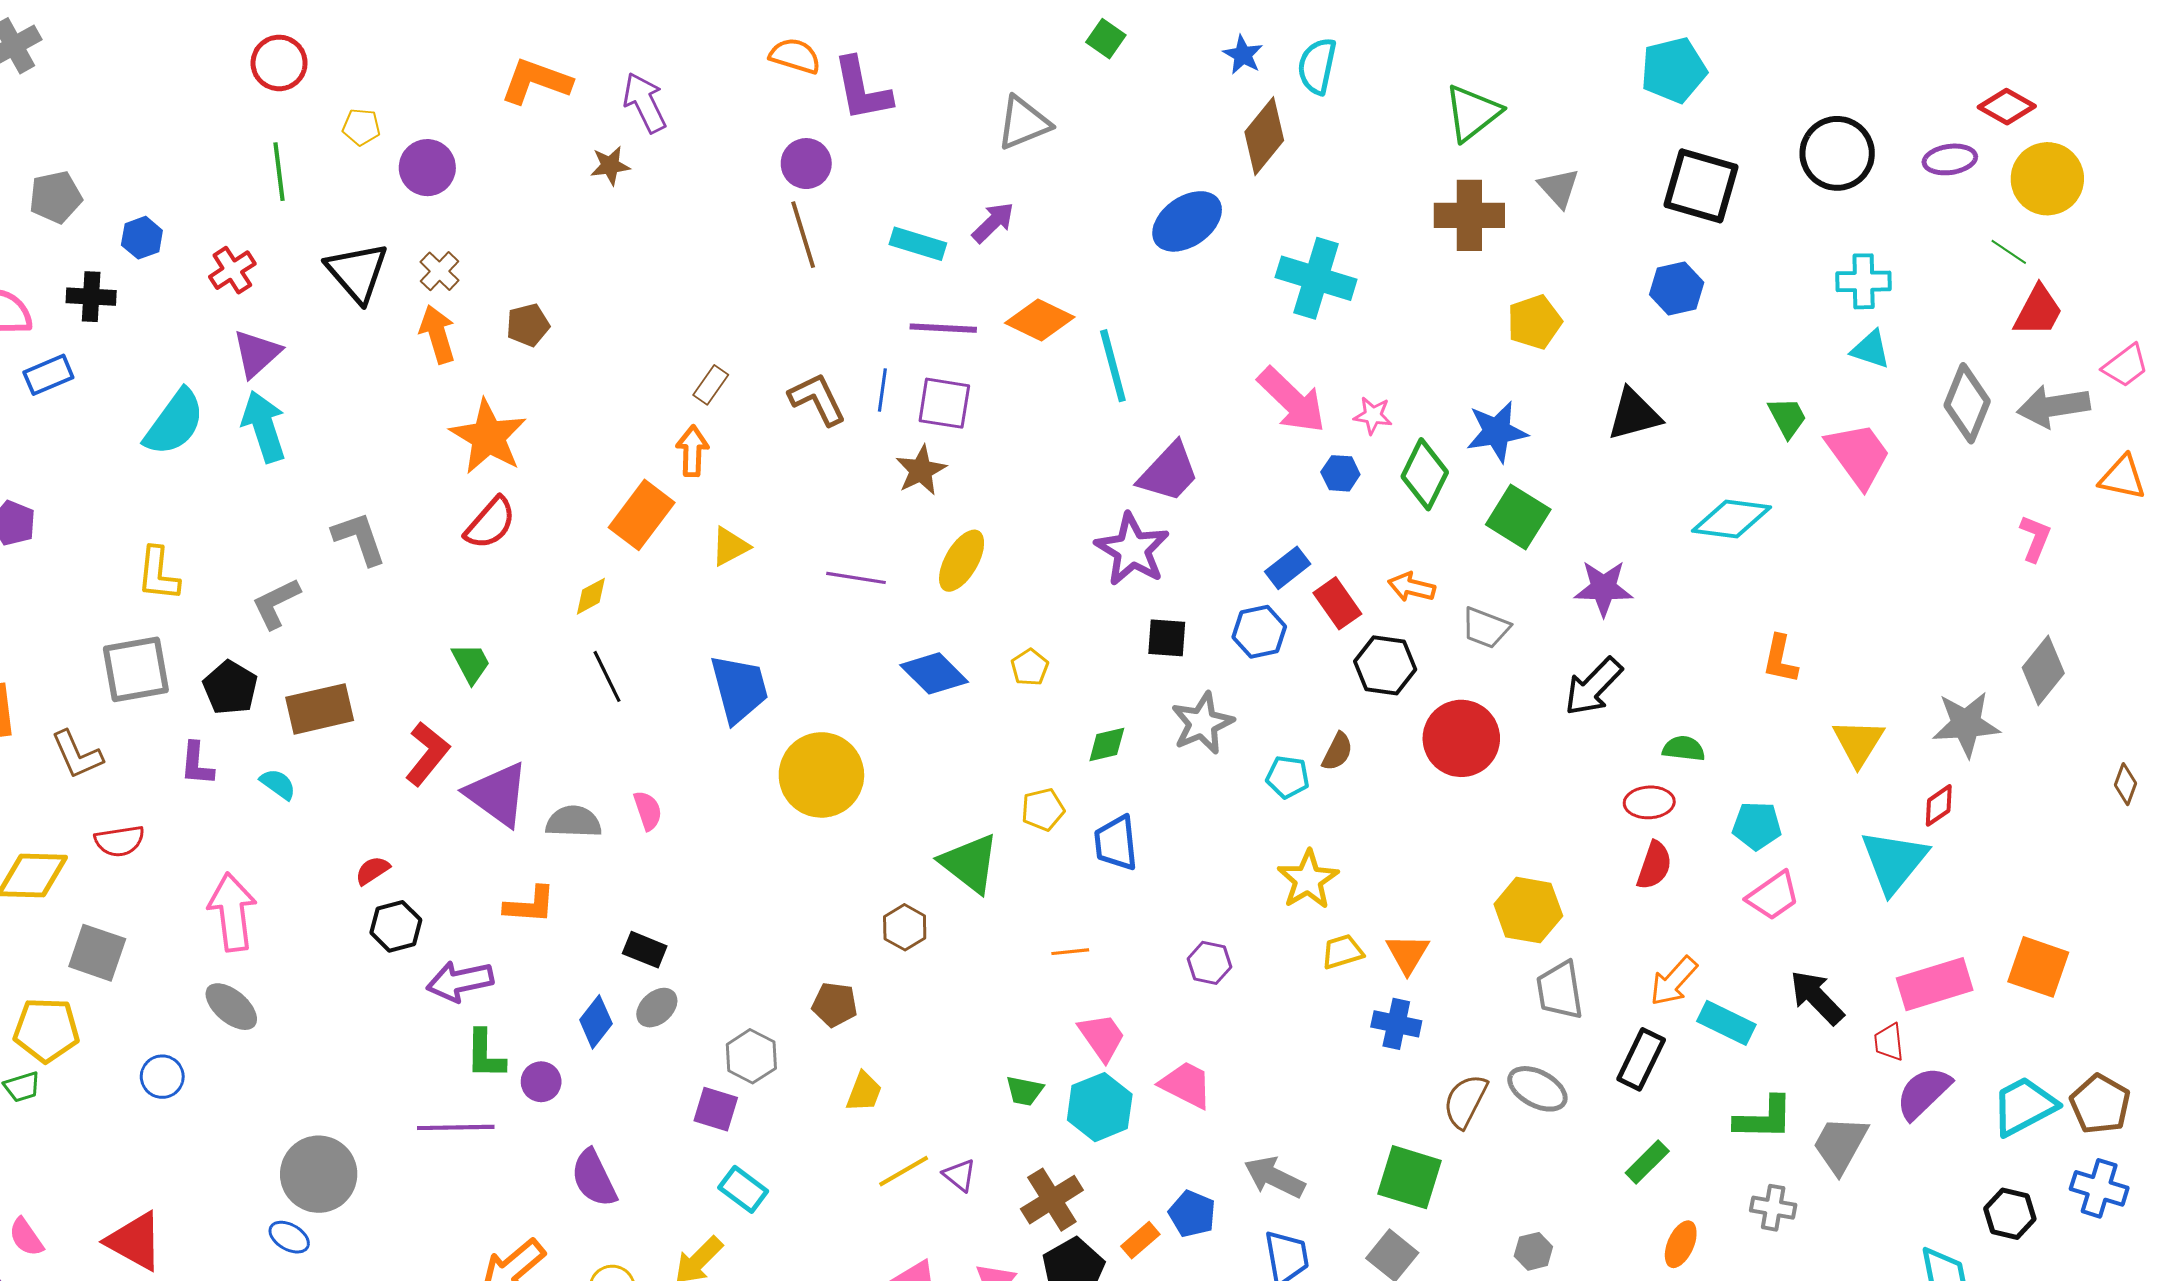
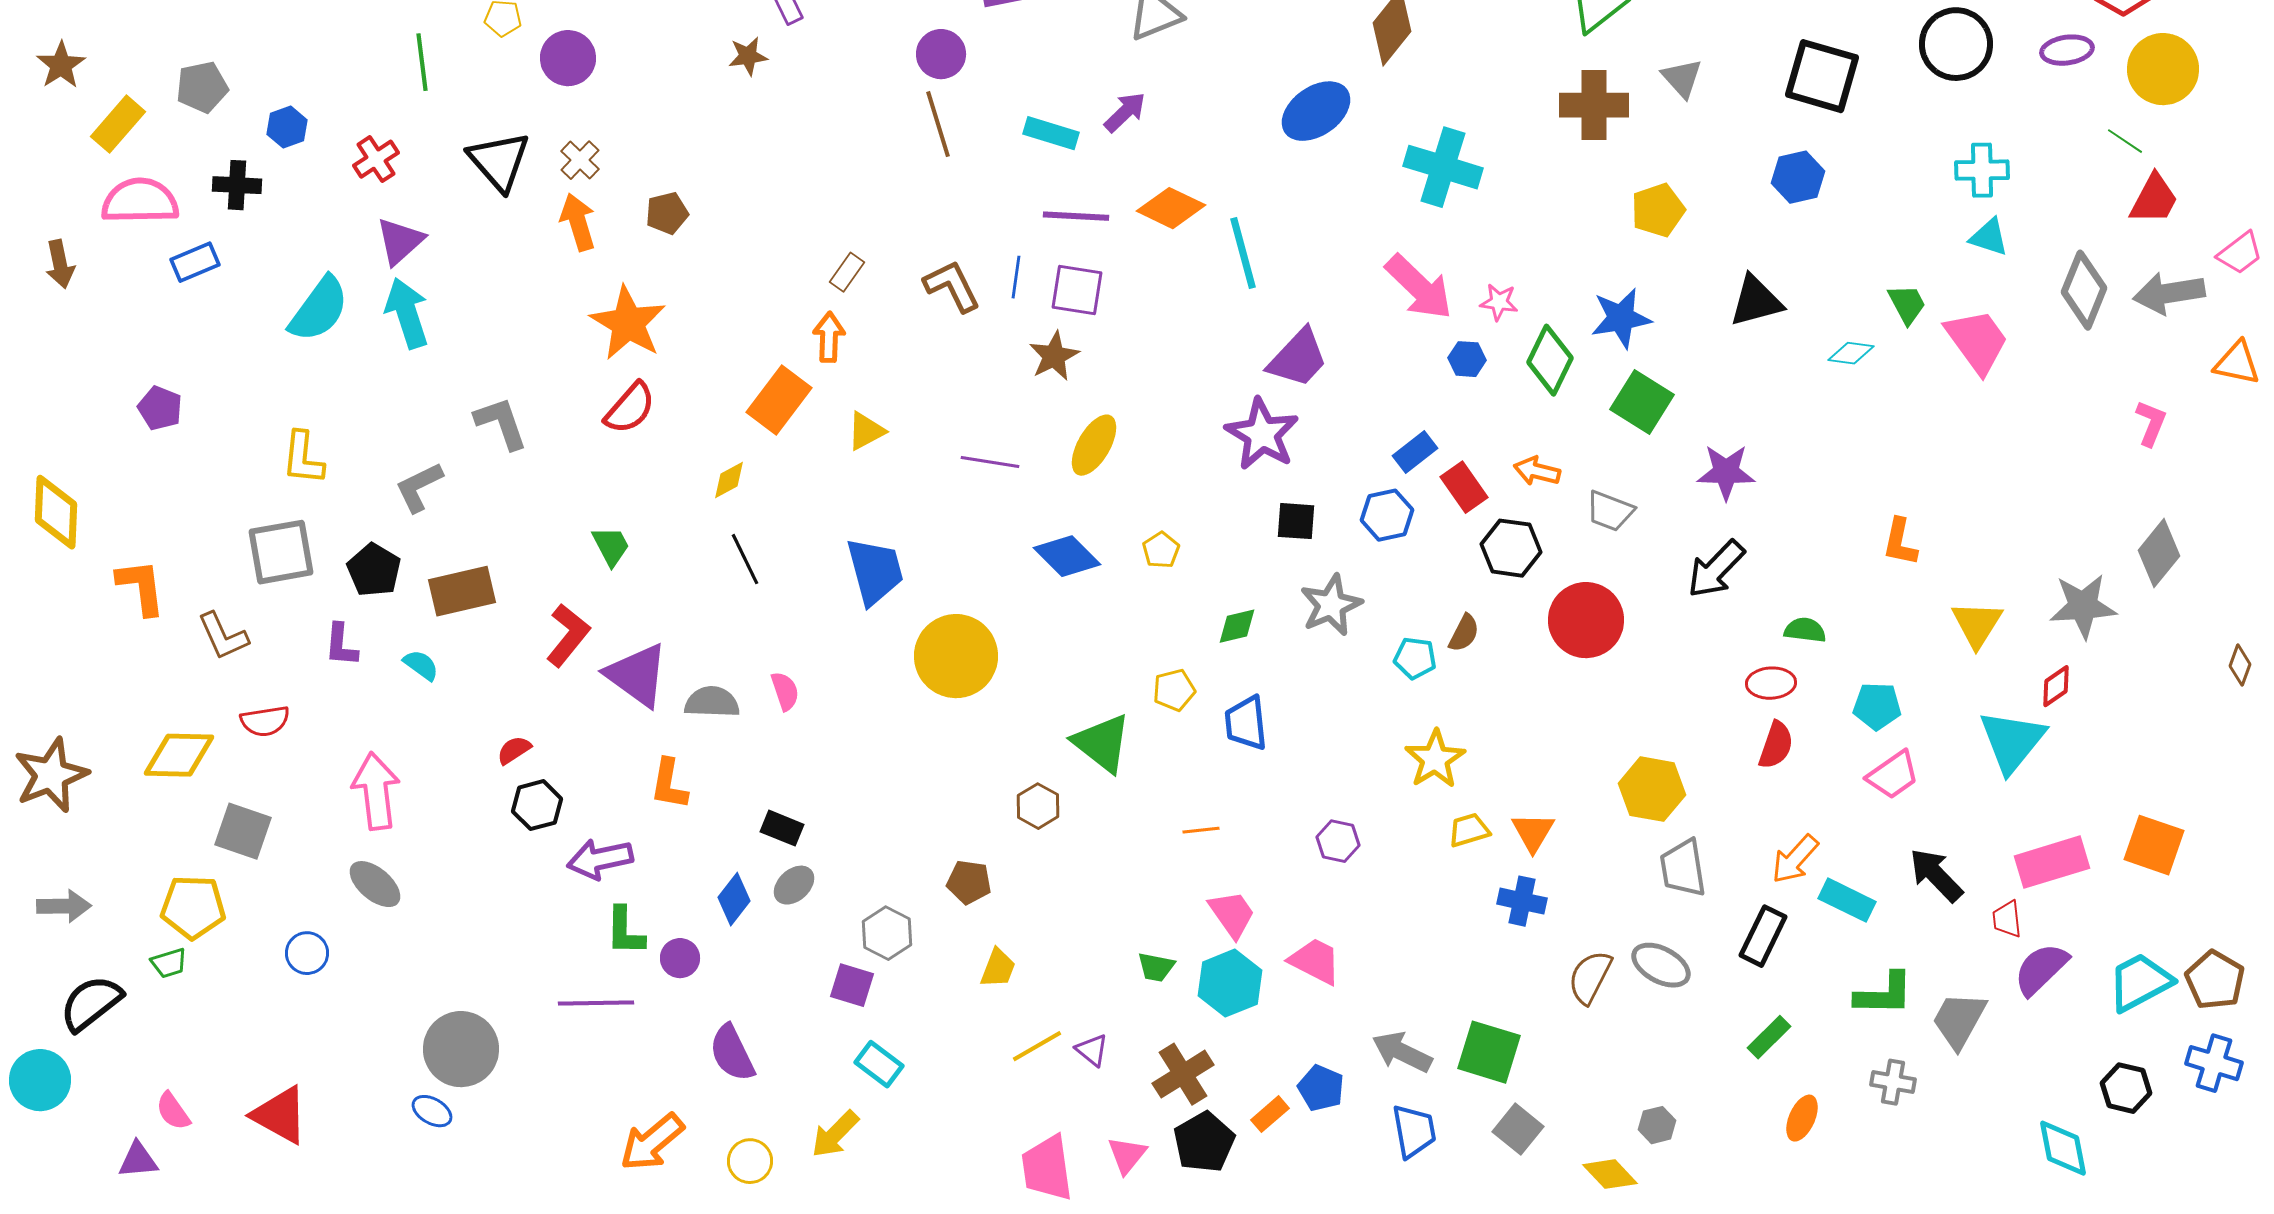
cyan diamond: (1731, 519) -> (1851, 353), moved, size x0.6
orange L-shape: (530, 905) -> (669, 784), turned 96
green square: (1410, 1177) -> (1489, 1052), moved

